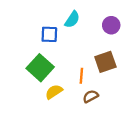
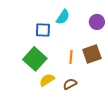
orange line: (81, 76) -> (71, 57), moved
brown semicircle: (91, 96) -> (70, 84), moved

